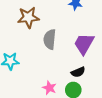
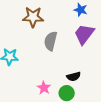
purple trapezoid: (84, 44) -> (84, 34), moved

